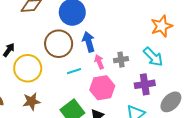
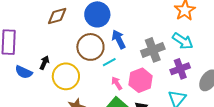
gray cross: (121, 60) -> (153, 50), size x1.6
pink arrow: (99, 62) -> (117, 83), moved
cyan line: (74, 71) -> (109, 62), moved

